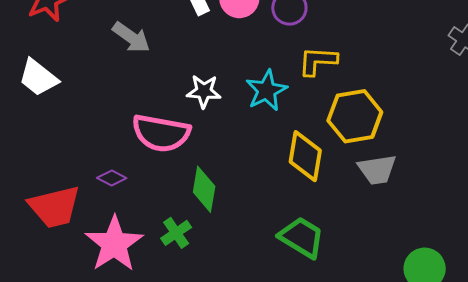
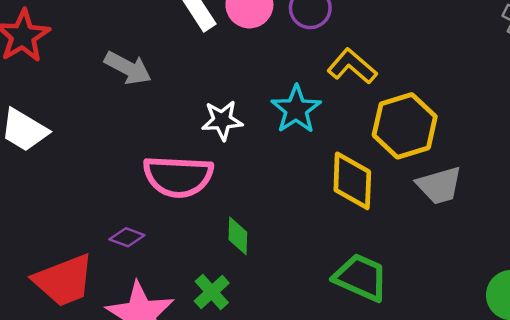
yellow L-shape: (318, 61) -> (352, 66), turned 45
green diamond: (204, 189) -> (238, 236), size x0.7

